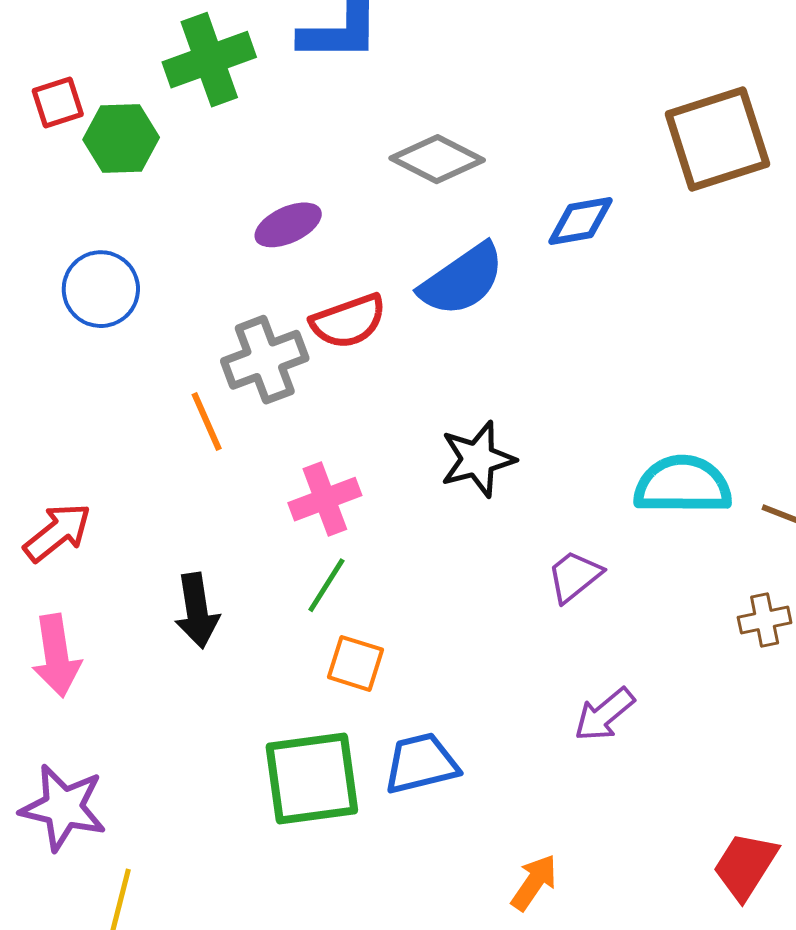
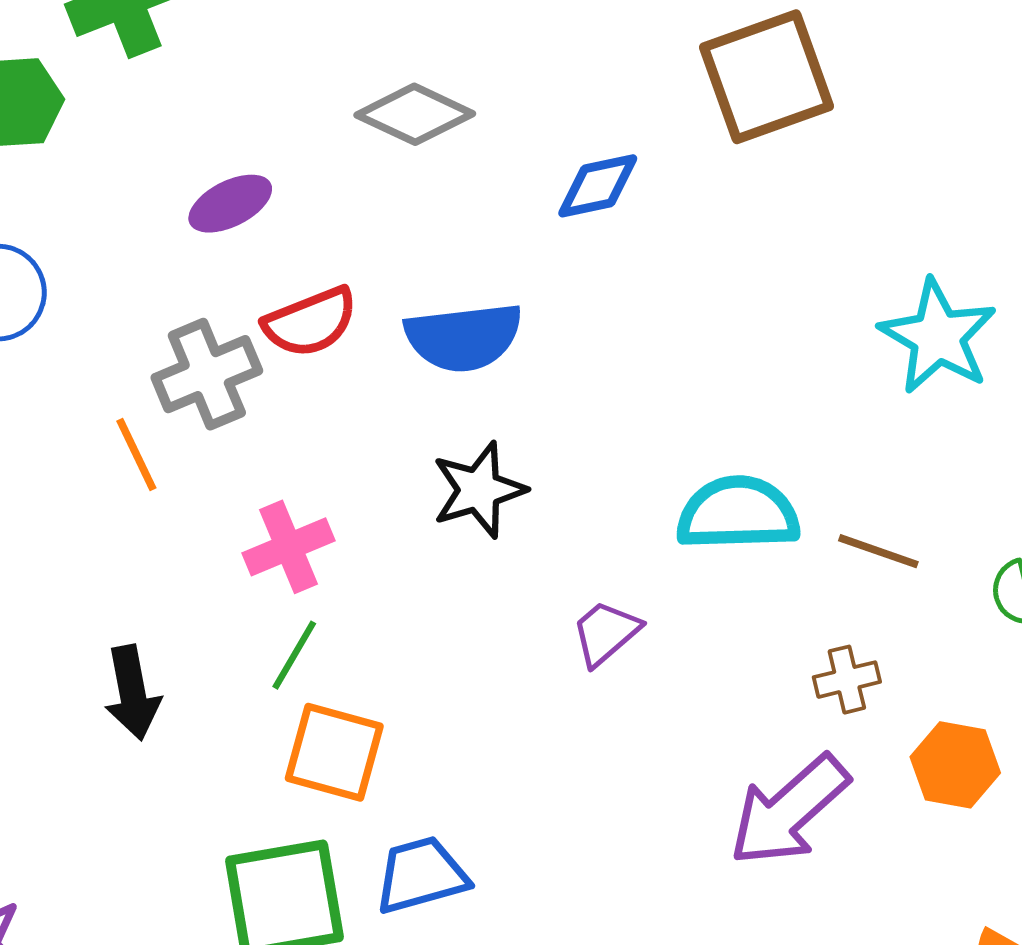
blue semicircle: (462, 280) -> (464, 337), moved, turned 30
orange square: (356, 663) -> (334, 752), size x1.4
purple arrow: (604, 714) -> (789, 811), moved, size x1.6

